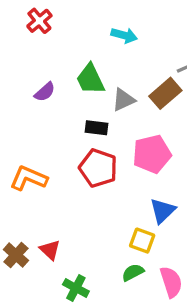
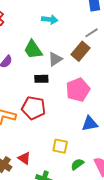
red pentagon: (98, 168) -> (34, 108), moved
blue triangle: (163, 211) -> (90, 124), turned 42
yellow square: (142, 241) -> (60, 146), moved

